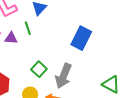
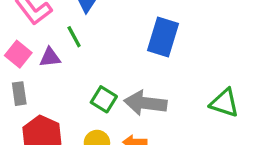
gray arrow: (63, 76) -> (145, 103), turned 85

